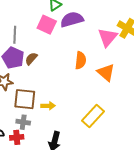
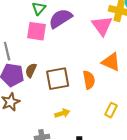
orange semicircle: (81, 60) -> (89, 80), moved
brown square: (25, 99) -> (58, 79), moved
yellow rectangle: (93, 116) -> (111, 110), size x0.6

